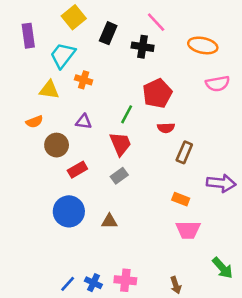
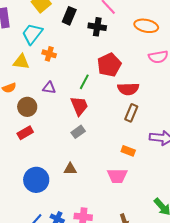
red semicircle: (166, 128) -> (128, 89), moved, size x1.5
red rectangle: (77, 170) -> (25, 133), moved
blue circle: (69, 211) -> (36, 180), moved
pink trapezoid: (188, 230) -> (117, 176), moved

